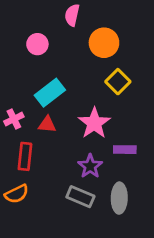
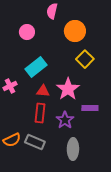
red triangle: (47, 125) -> (43, 91), moved
red rectangle: (25, 156) -> (40, 113), moved
gray rectangle: (80, 197) -> (35, 142), moved
gray ellipse: (119, 198) -> (73, 149), moved

